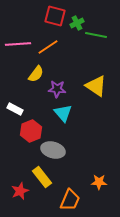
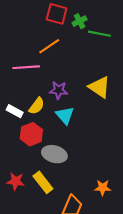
pink line: (18, 44) -> (26, 67), moved
yellow semicircle: (36, 74) -> (37, 106), moved
red star: (20, 191) -> (16, 181), moved, turned 30

